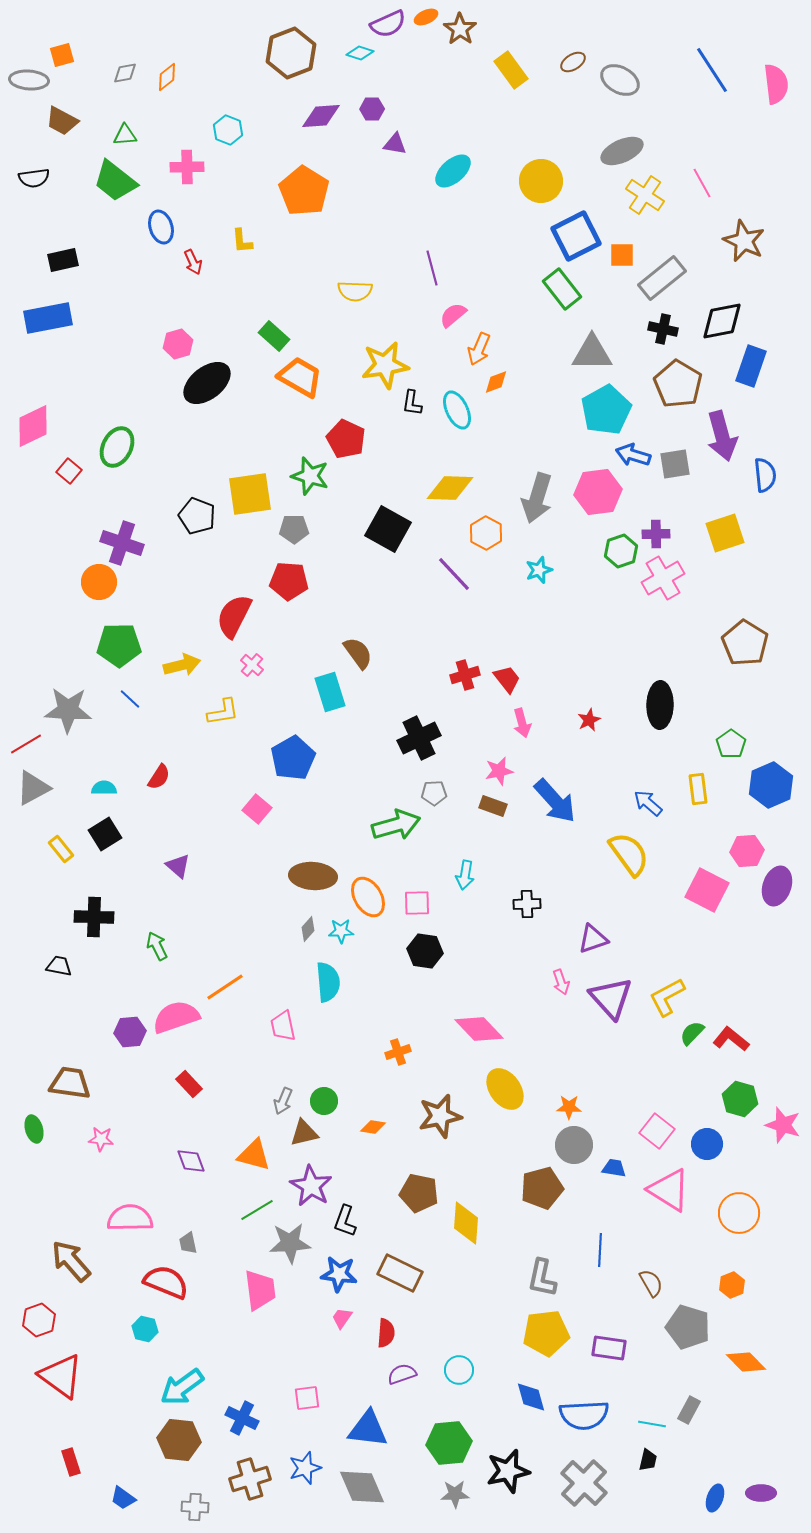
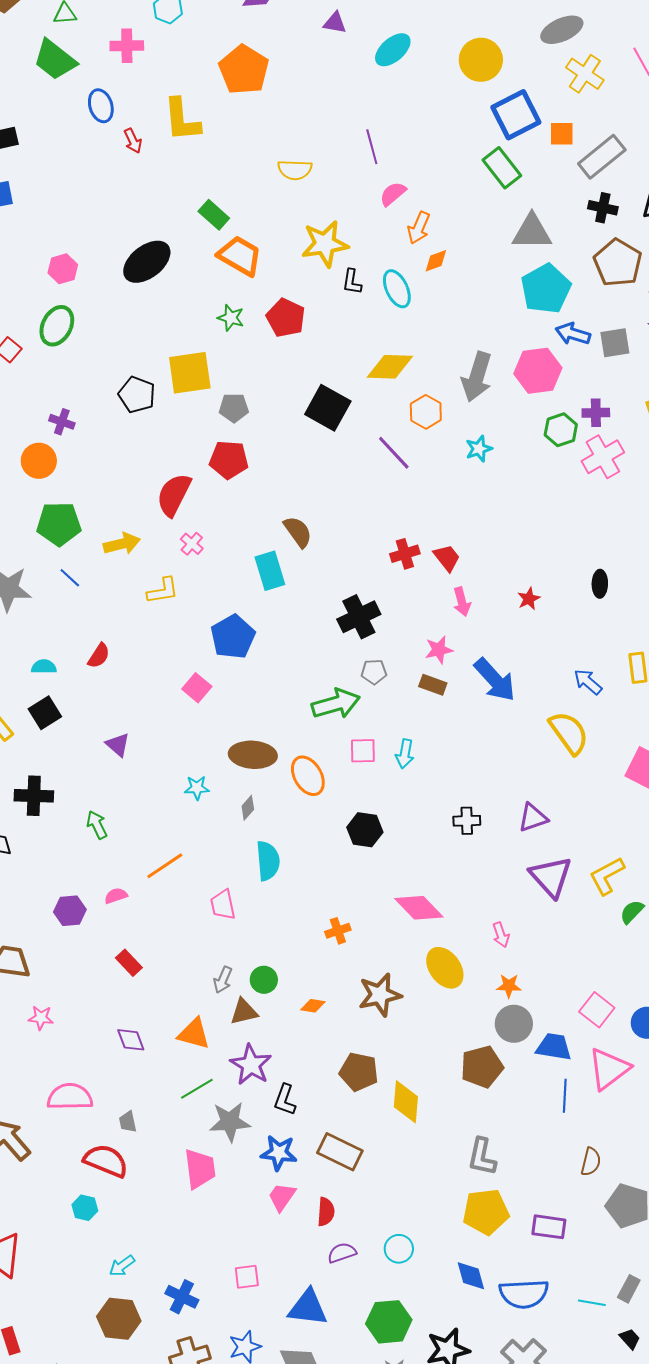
yellow L-shape: (242, 241) -> (182, 120), size x1.8
pink hexagon: (178, 344) -> (63, 269), moved
green star: (310, 476) -> (231, 318), moved, size x0.7
purple cross: (122, 543) -> (62, 422), size x0.6
black ellipse: (660, 705) -> (600, 584), size x0.6
pink square: (417, 903) -> (363, 751), moved
black cross: (527, 904) -> (467, 821), moved
cyan star: (341, 931) -> (197, 788), moved
pink arrow: (561, 982) -> (501, 935), moved
pink semicircle: (176, 1017) -> (116, 896), size x0.5
blue trapezoid: (614, 1168) -> (554, 1047), size x1.5
pink triangle: (669, 1190) -> (609, 1069), turned 51
blue line: (600, 1250) -> (565, 1096), moved
brown semicircle: (651, 1283) -> (591, 1162), turned 44
pink trapezoid: (342, 1318) -> (282, 1197), size x1.4
cyan arrow: (182, 1387) -> (122, 1266), size x0.6
black trapezoid: (648, 1460) -> (630, 1339), moved, turned -55

